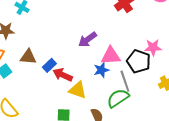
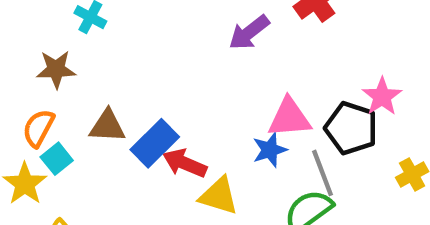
purple arrow: (87, 39) -> (249, 32), moved
pink star: (153, 47) -> (382, 97), turned -30
blue rectangle: (49, 65) -> (155, 143), size x1.5

